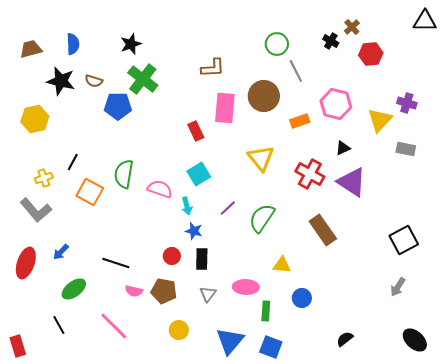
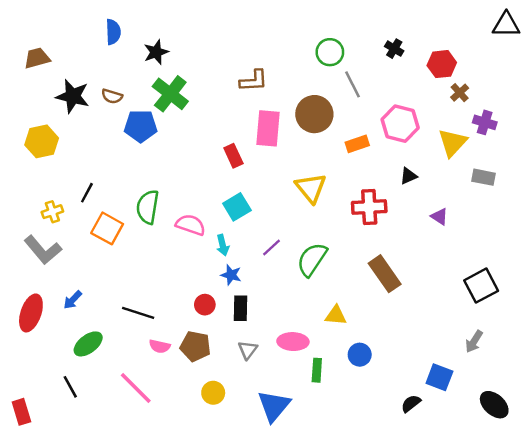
brown cross: (352, 27) -> (460, 93), moved
blue semicircle: (73, 44) -> (113, 32), moved
red cross: (310, 174) -> (369, 207), turned -32
purple triangle: (352, 182) -> (439, 216), moved, size x0.5
blue square: (271, 347) -> (439, 377), moved

